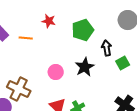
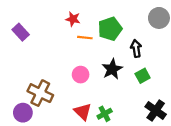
orange line: (26, 38) -> (85, 38), moved
green square: (123, 63) -> (143, 76), moved

